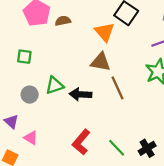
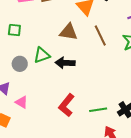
brown triangle: (101, 62) -> (69, 32), moved
brown line: (118, 88) -> (100, 35), moved
green line: (117, 148) -> (98, 110), turned -54

